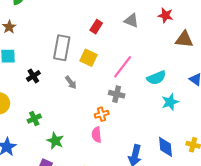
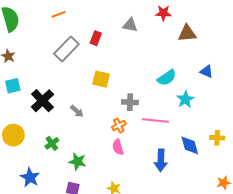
gray rectangle: (62, 48) -> (66, 49), moved, turned 45
yellow square: (89, 58) -> (101, 79), moved
pink line: (123, 67) -> (156, 120), moved, turned 70
black cross: (33, 76) -> (42, 101), size x1.6
gray arrow: (71, 82) -> (77, 111), moved

